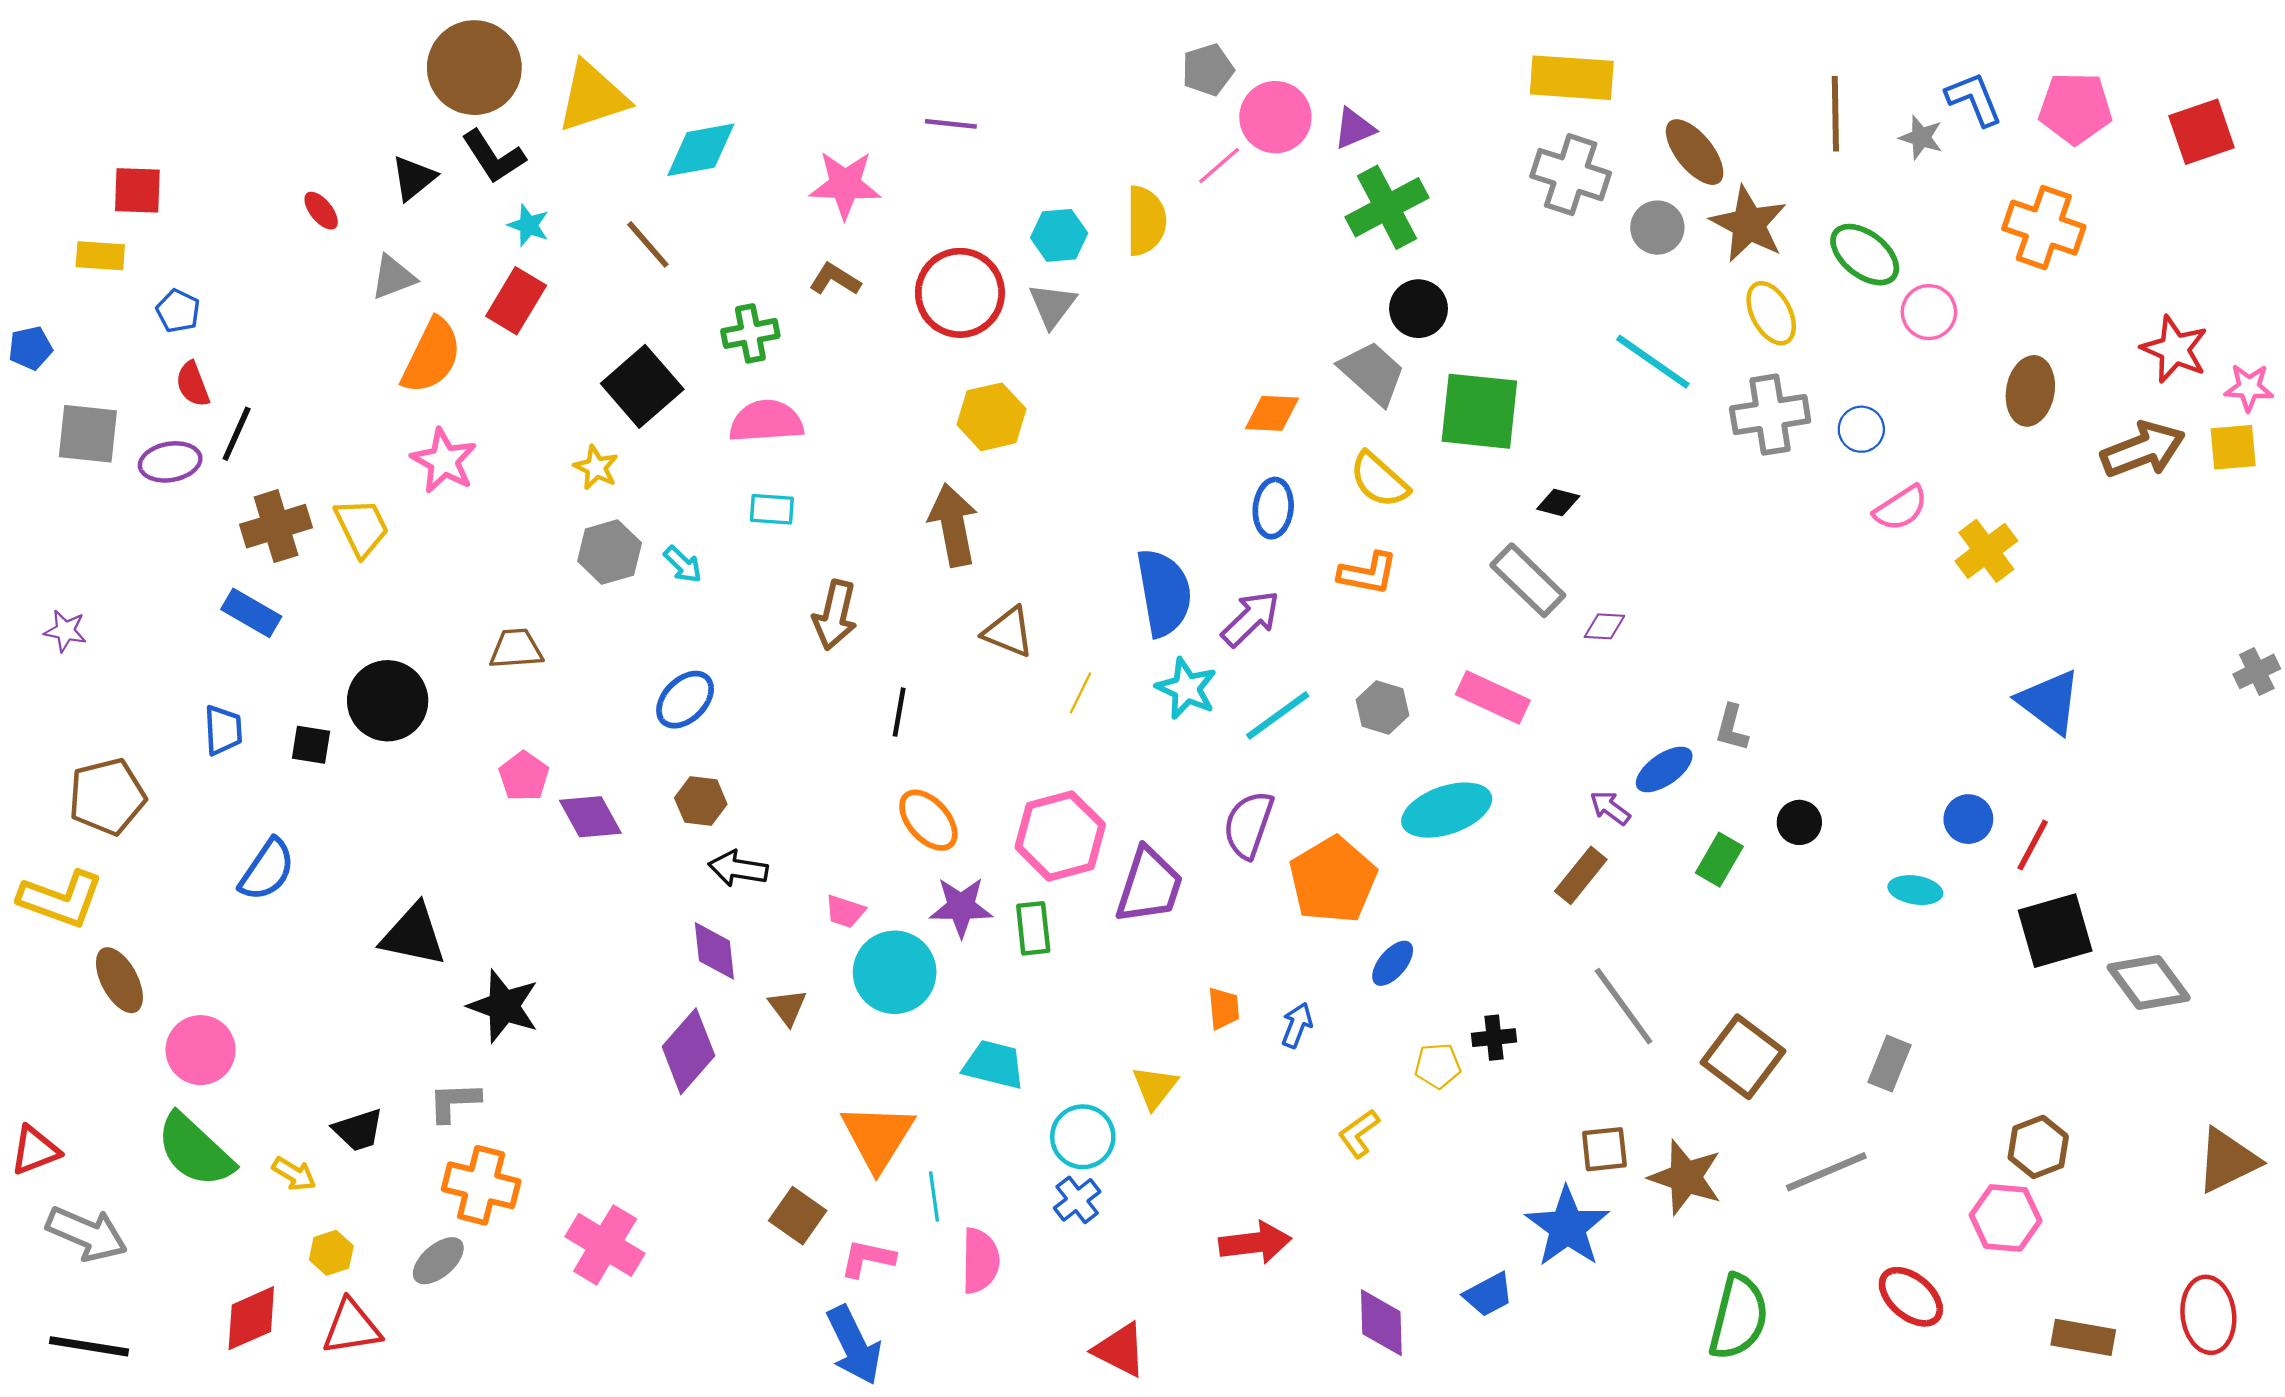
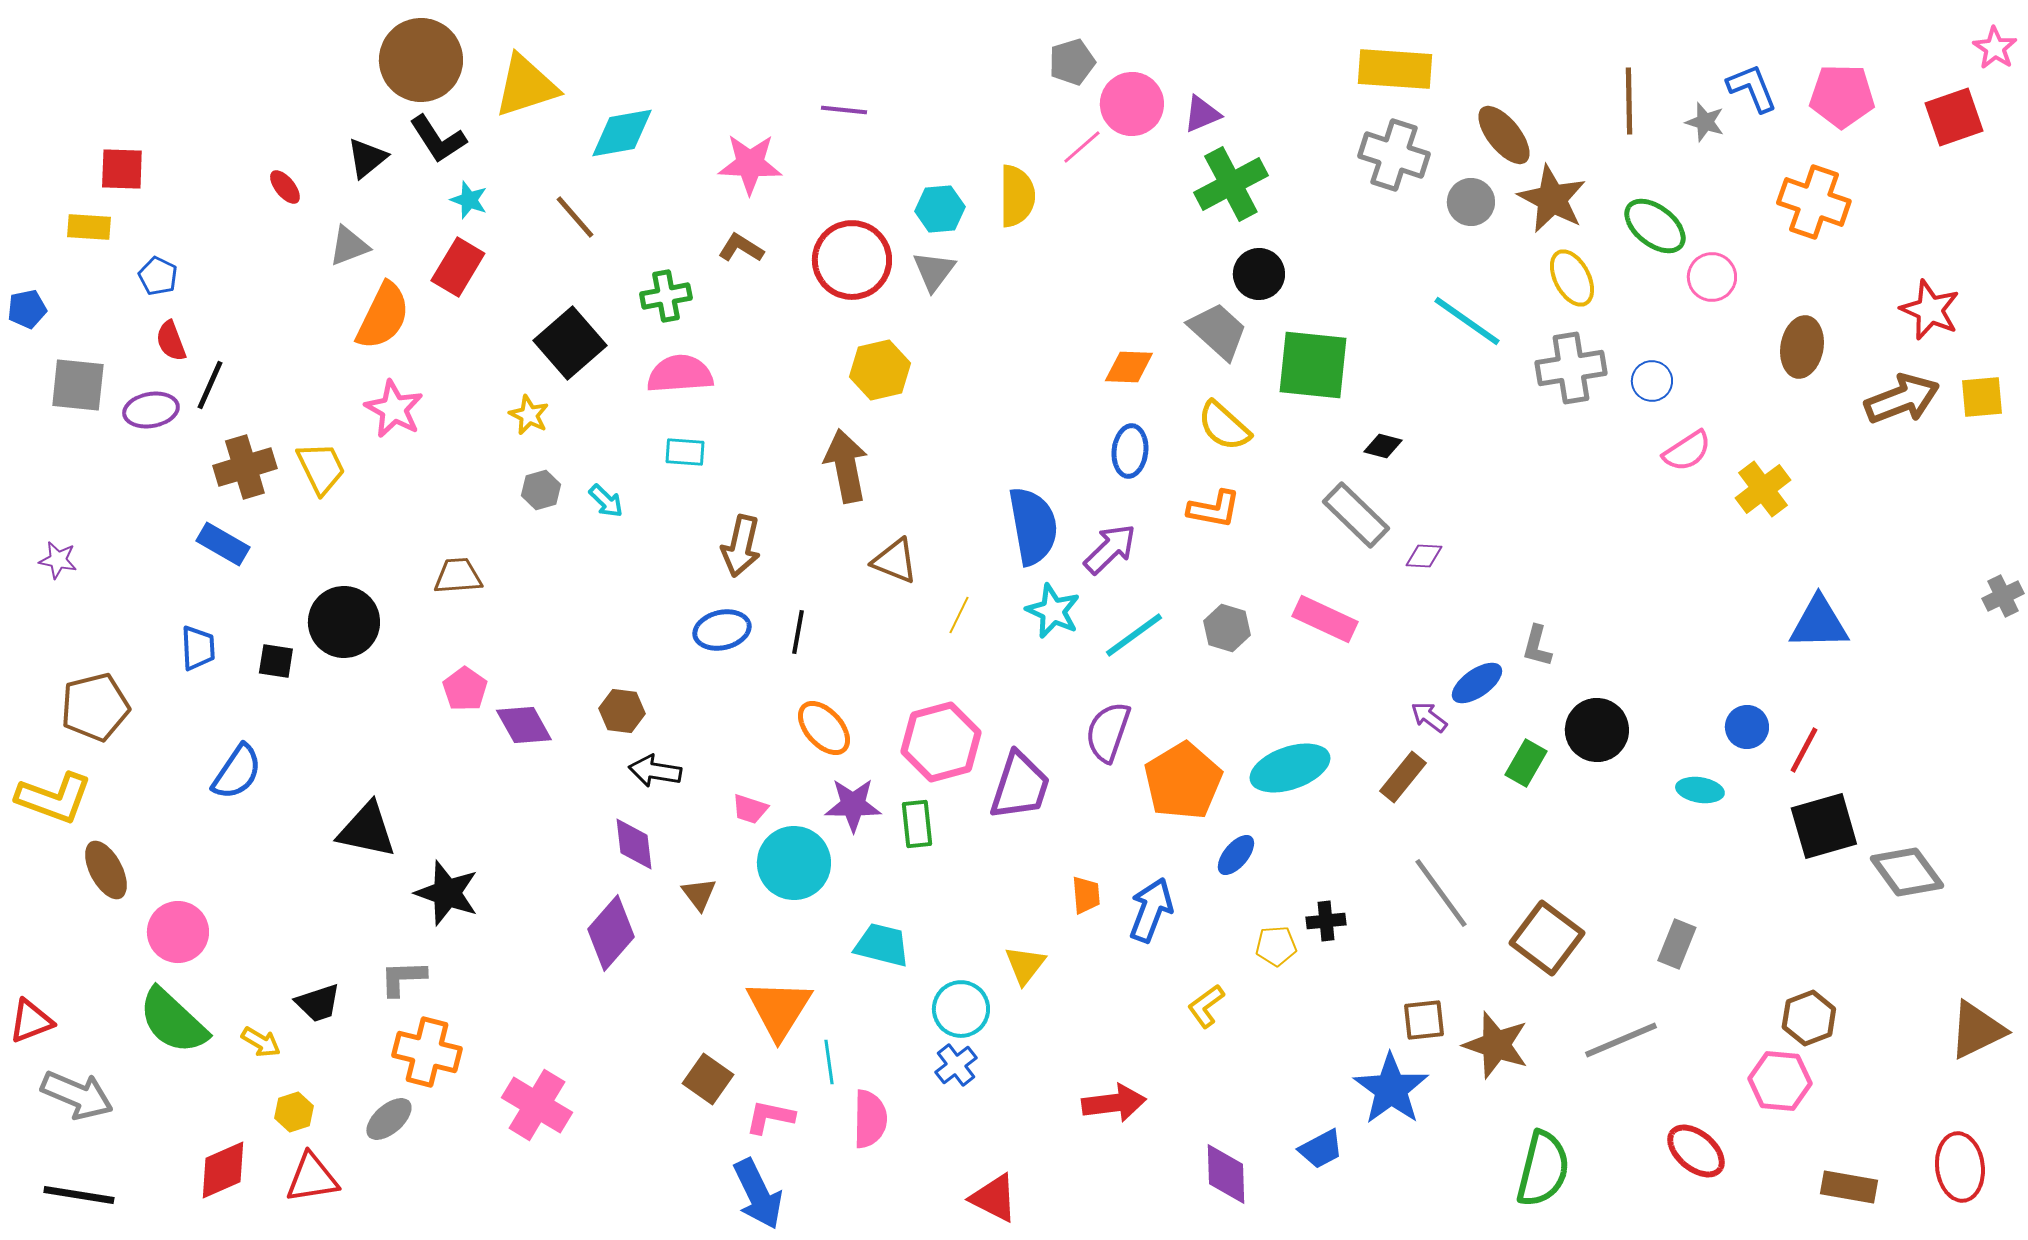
pink star: (2249, 388) -> (1995, 48), moved, turned 30
gray hexagon: (610, 552) -> (541, 490), size x0.7
blue ellipse: (685, 700) -> (722, 630), moved, turned 32
blue triangle: (2049, 702) -> (1819, 623), turned -38
cyan ellipse: (1447, 810) -> (1290, 768), moved
black circle: (1799, 822) -> (1597, 730), size x1.6
blue arrow: (1297, 1025) -> (1151, 910), size x1.6

